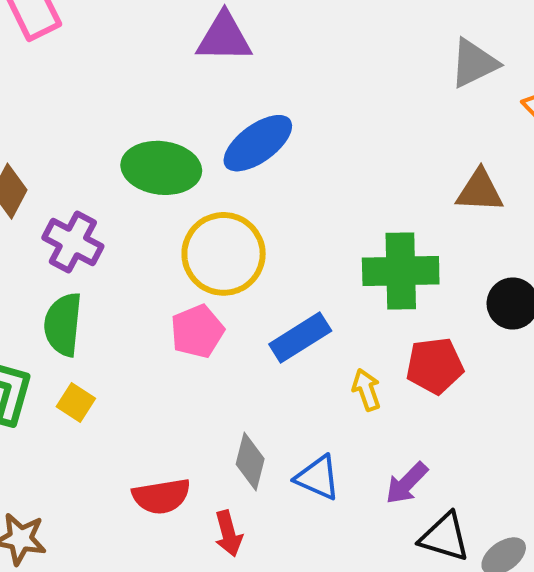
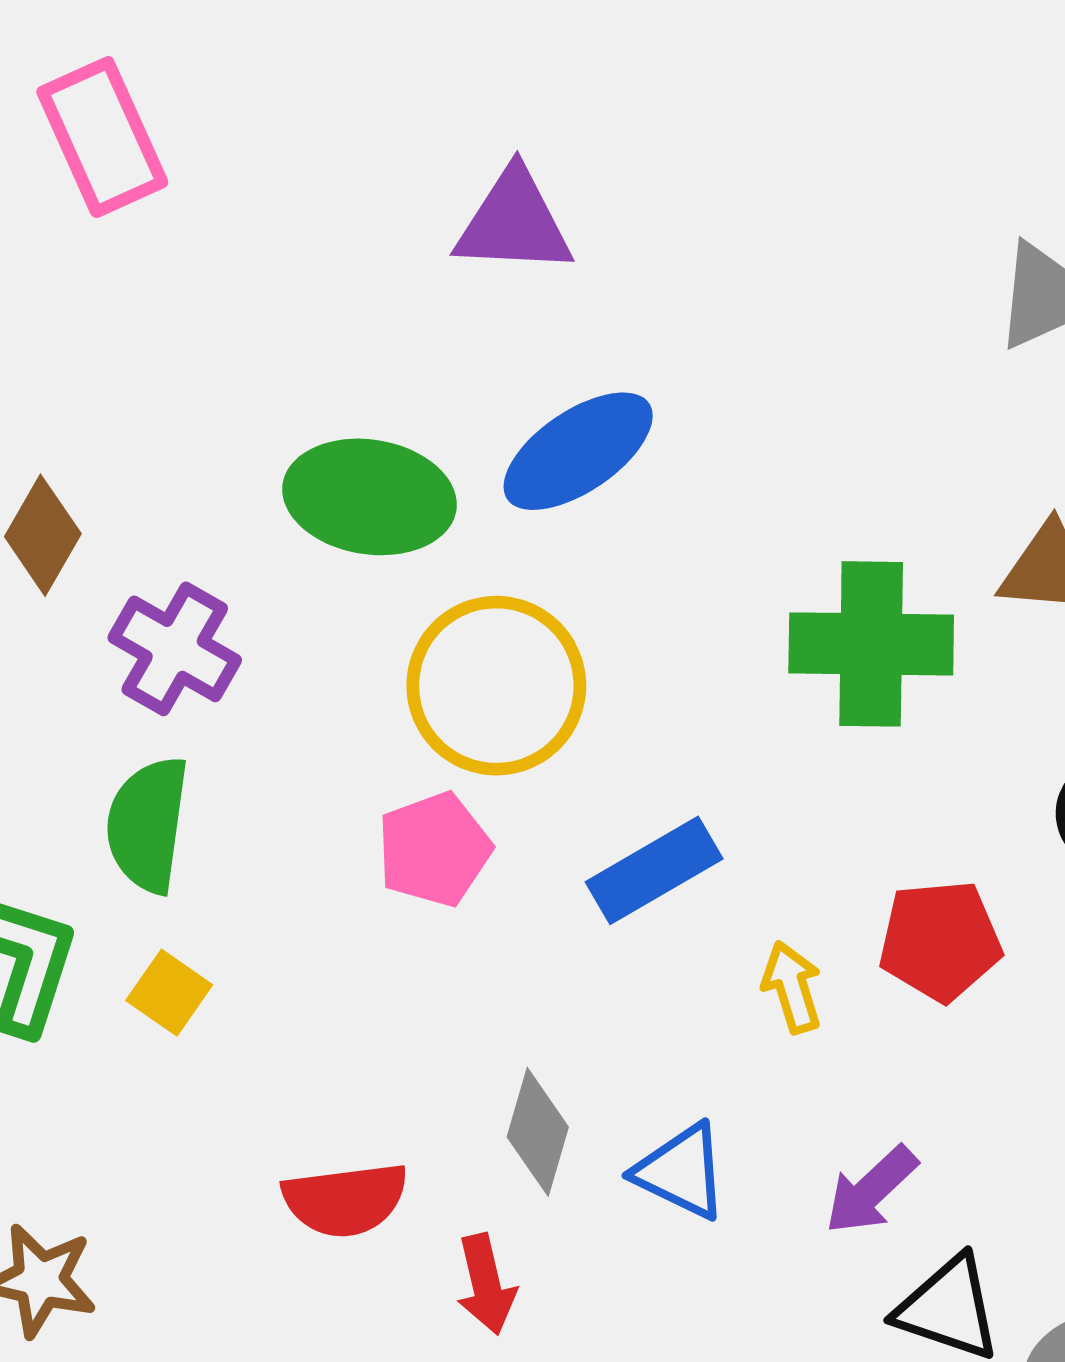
green cross: (401, 271) -> (871, 644), moved

